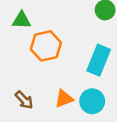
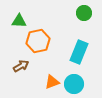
brown arrow: (24, 100) -> (21, 66), moved, turned -77

